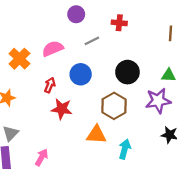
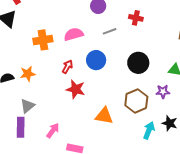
orange cross: (19, 59) -> (43, 40), turned 30
purple star: (158, 101) -> (163, 92), size x0.6
brown hexagon: (114, 106) -> (136, 101), moved
cyan arrow: (125, 149) -> (149, 130), moved

